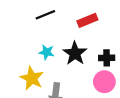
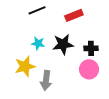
black star: (75, 53) -> (63, 44), turned 30
yellow star: (32, 78) -> (25, 66), turned 30

